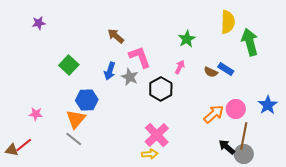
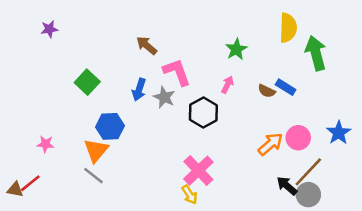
brown line: (244, 136) -> (308, 172), turned 32
yellow arrow: (150, 154) -> (190, 195), turned 63

